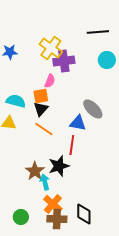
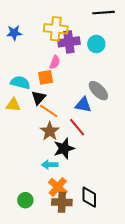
yellow cross: (51, 48) -> (56, 29), turned -30
cyan circle: (107, 60) -> (96, 44), moved
black triangle: (41, 109) -> (39, 98), moved
red line: (72, 145) -> (77, 127), turned -48
brown star: (35, 171) -> (50, 131), moved
cyan arrow: (45, 182) -> (50, 165), turned -77

